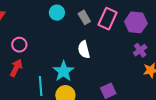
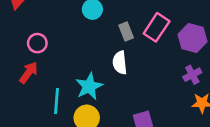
gray rectangle: (84, 17) -> (126, 32), moved

